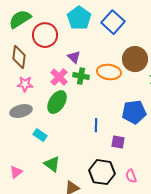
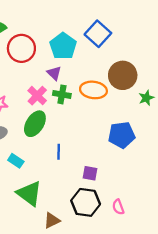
cyan pentagon: (79, 18) -> (63, 46), moved
blue line: (96, 125) -> (59, 152), moved
purple square: (118, 142) -> (90, 173), moved
green triangle: (52, 164) -> (29, 193), size x1.4

